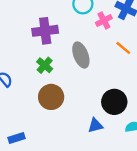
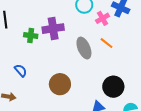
orange line: (123, 48) -> (107, 43), moved
green cross: (45, 65) -> (31, 36), moved, turned -32

